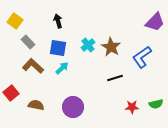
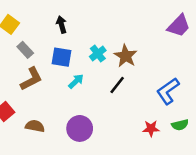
blue L-shape: (142, 57) -> (168, 91), moved
brown L-shape: (33, 66) -> (31, 79), turned 110
cyan arrow: (62, 68) -> (76, 81), moved
black line: (115, 78) -> (117, 85), moved, turned -35

